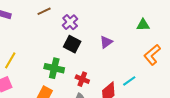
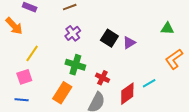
purple cross: (70, 22) -> (73, 33), moved
black square: (72, 44) -> (109, 38), moved

